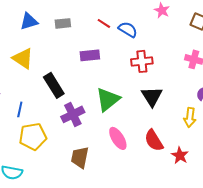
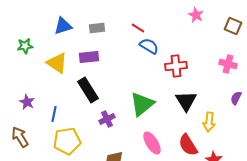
blue semicircle: (128, 29) -> (149, 46), moved
purple rectangle: (90, 55) -> (89, 57), moved
purple cross: (73, 114) -> (107, 119), size x0.7
yellow arrow: (190, 117) -> (209, 122), moved

